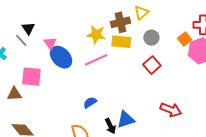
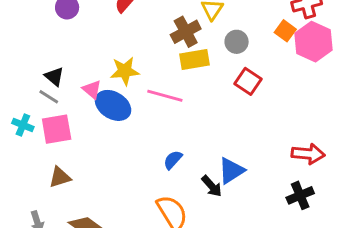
yellow star: (96, 35) -> (125, 71), moved
pink line: (96, 60) -> (165, 96), turned 55
pink square: (31, 77) -> (57, 129), moved
red arrow: (171, 110) -> (308, 154), moved

